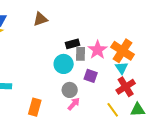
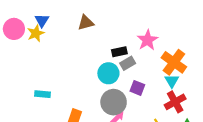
pink star: (98, 50) -> (147, 40), moved
gray rectangle: (81, 54) -> (128, 63), turned 56
gray circle: (70, 90) -> (114, 102), size x1.5

